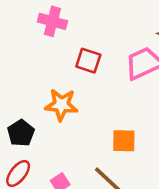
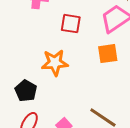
orange square: (124, 141) -> (108, 54), moved

